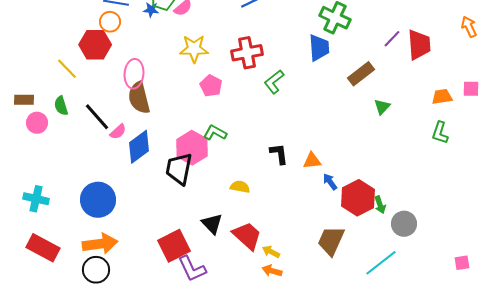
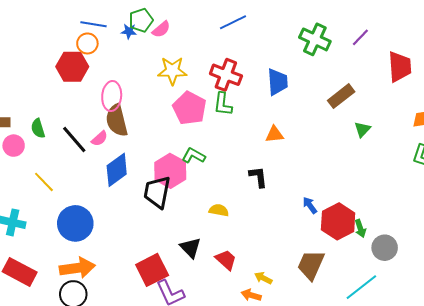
purple line: (392, 39) -> (360, 37), moved
blue trapezoid: (319, 48) -> (277, 82), moved
red cross: (247, 53) -> (226, 75), turned 32
yellow line: (67, 69) -> (44, 182), moved
green L-shape: (274, 82) -> (223, 104), moved, turned -45
pink pentagon: (211, 86) -> (190, 108), size x1.5
pink semicircle: (118, 132) -> (100, 138), moved
orange triangle: (312, 161) -> (274, 134), moved
red trapezoid: (247, 236) -> (226, 260), size x0.7
yellow arrow: (271, 252) -> (263, 278), moved

